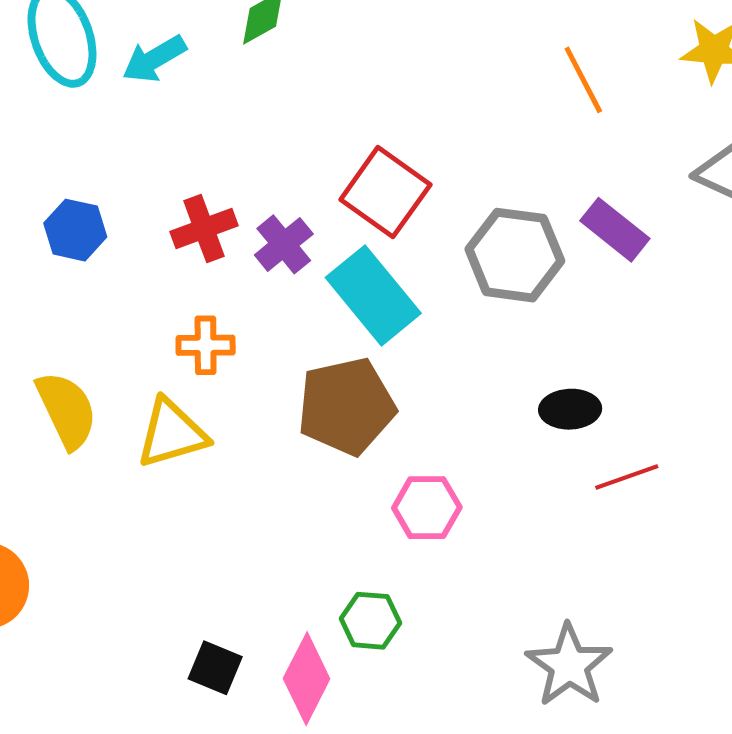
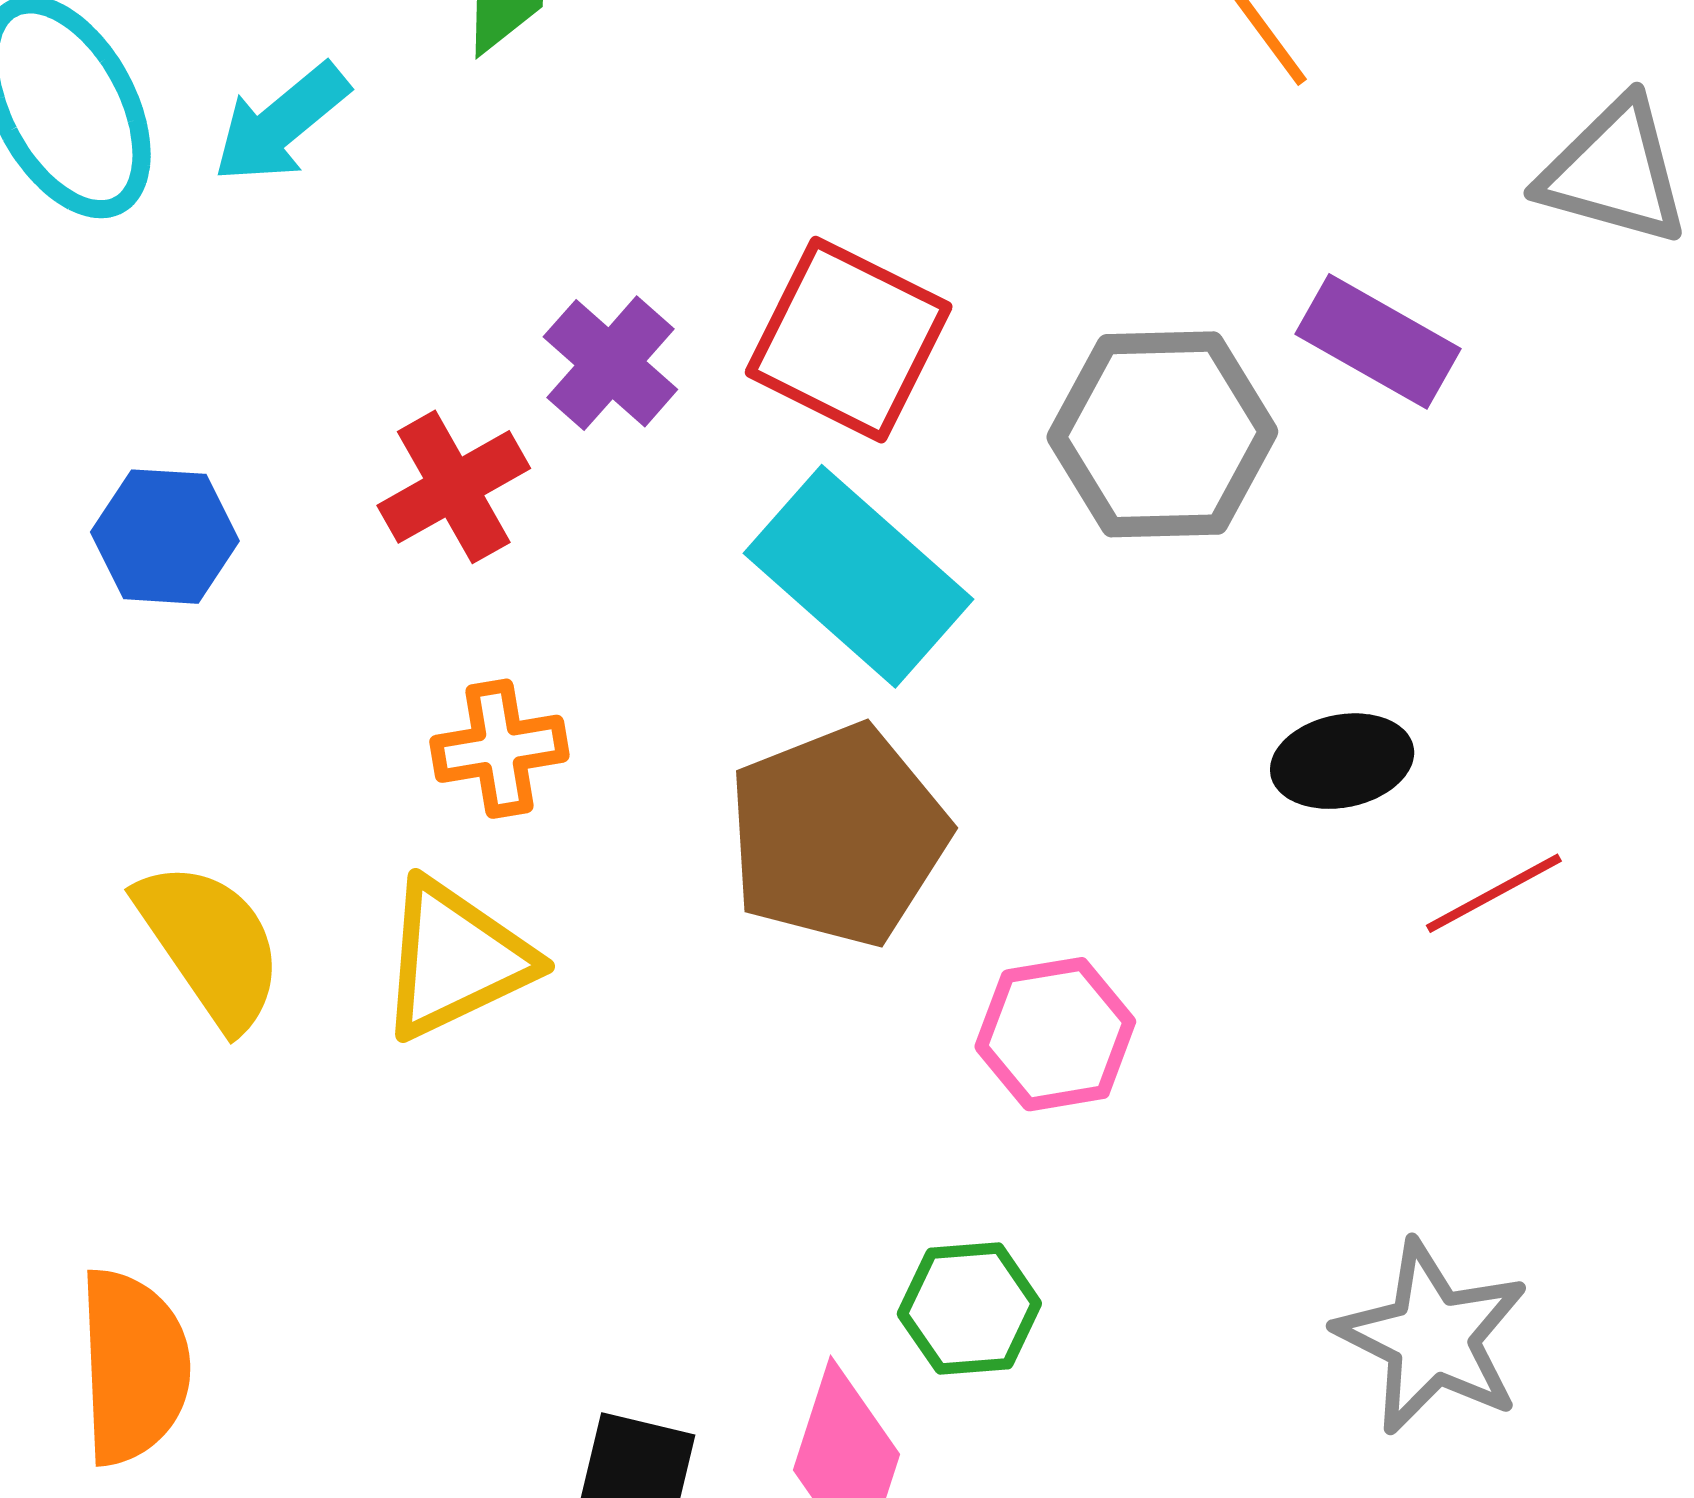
purple cross: (284, 244) -> (610, 363), moved

